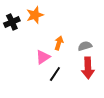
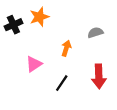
gray semicircle: (85, 46) -> (95, 33), moved
pink triangle: (43, 57) -> (34, 64), moved

